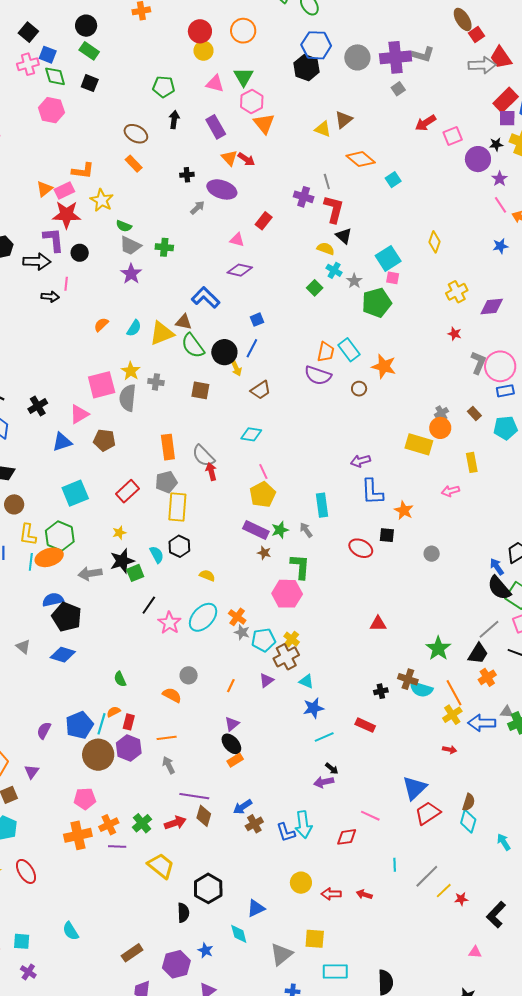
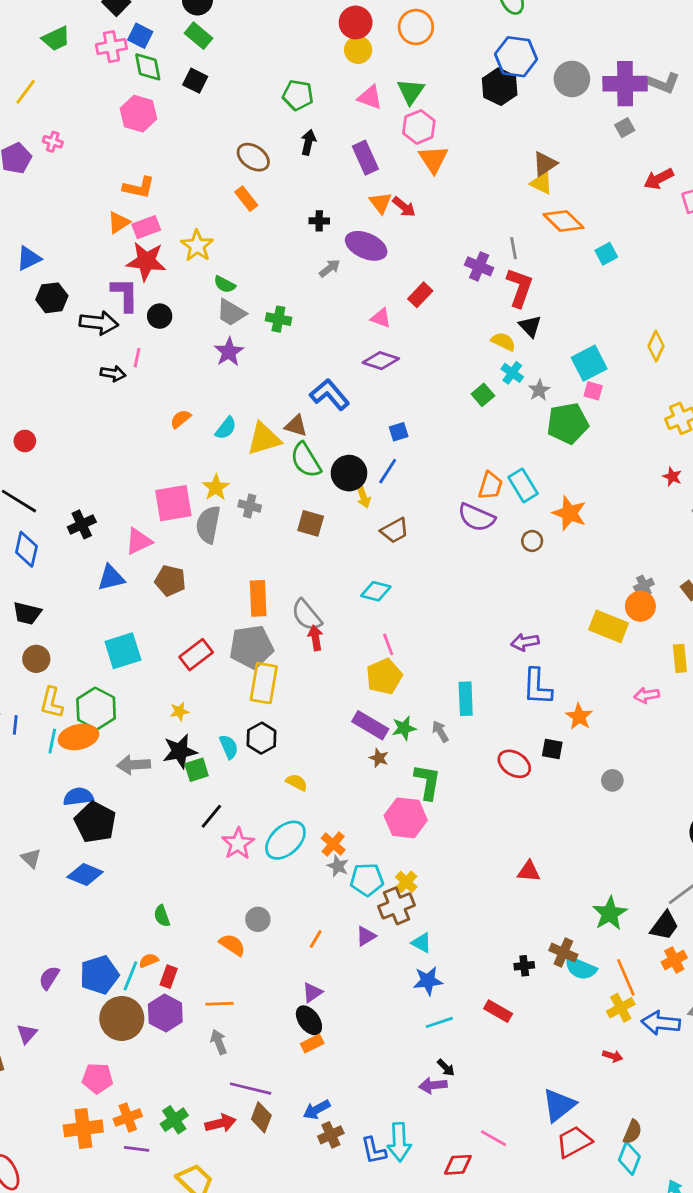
yellow triangle: (323, 129) -> (541, 183), moved
orange L-shape: (83, 171) -> (139, 188), moved
gray pentagon: (166, 482) -> (251, 647), size x1.4

